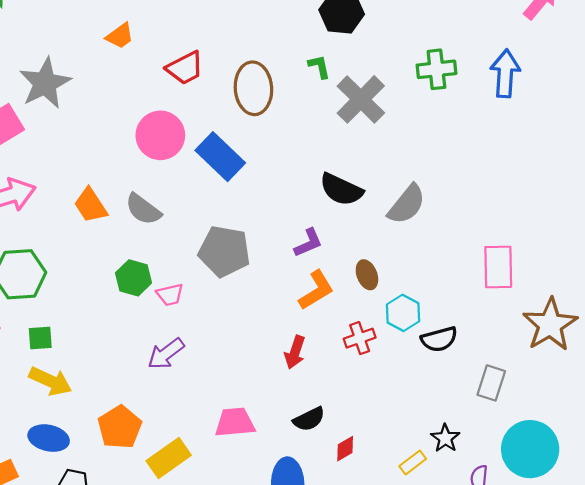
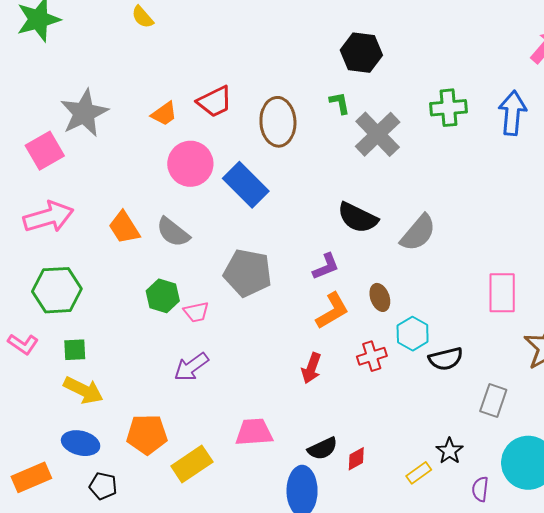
orange trapezoid: (120, 36) -> (164, 114), moved
black semicircle: (309, 419) -> (323, 449), moved
orange pentagon: (120, 427) -> (147, 434), turned 30

